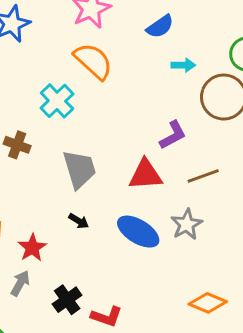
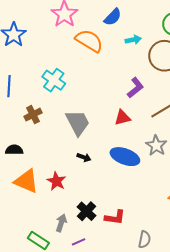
orange semicircle: (93, 61) -> (89, 41), moved
brown cross: (17, 145) -> (33, 115), turned -36
red triangle: (145, 175) -> (122, 118), size x0.7
gray arrow: (20, 283) -> (61, 223), moved

